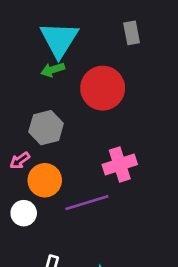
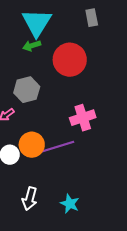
orange circle: (45, 180) -> (32, 145), moved

